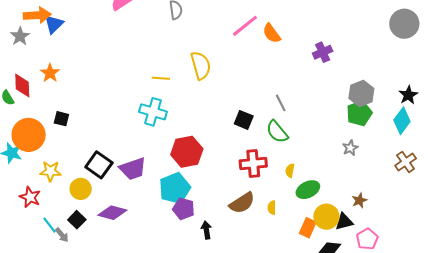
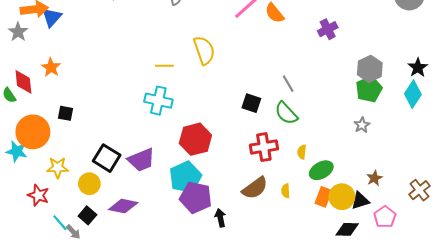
brown cross: (406, 162) -> (419, 190), moved
purple pentagon: (184, 209) -> (196, 197), size x1.4
orange rectangle: (308, 228) -> (323, 197), moved

